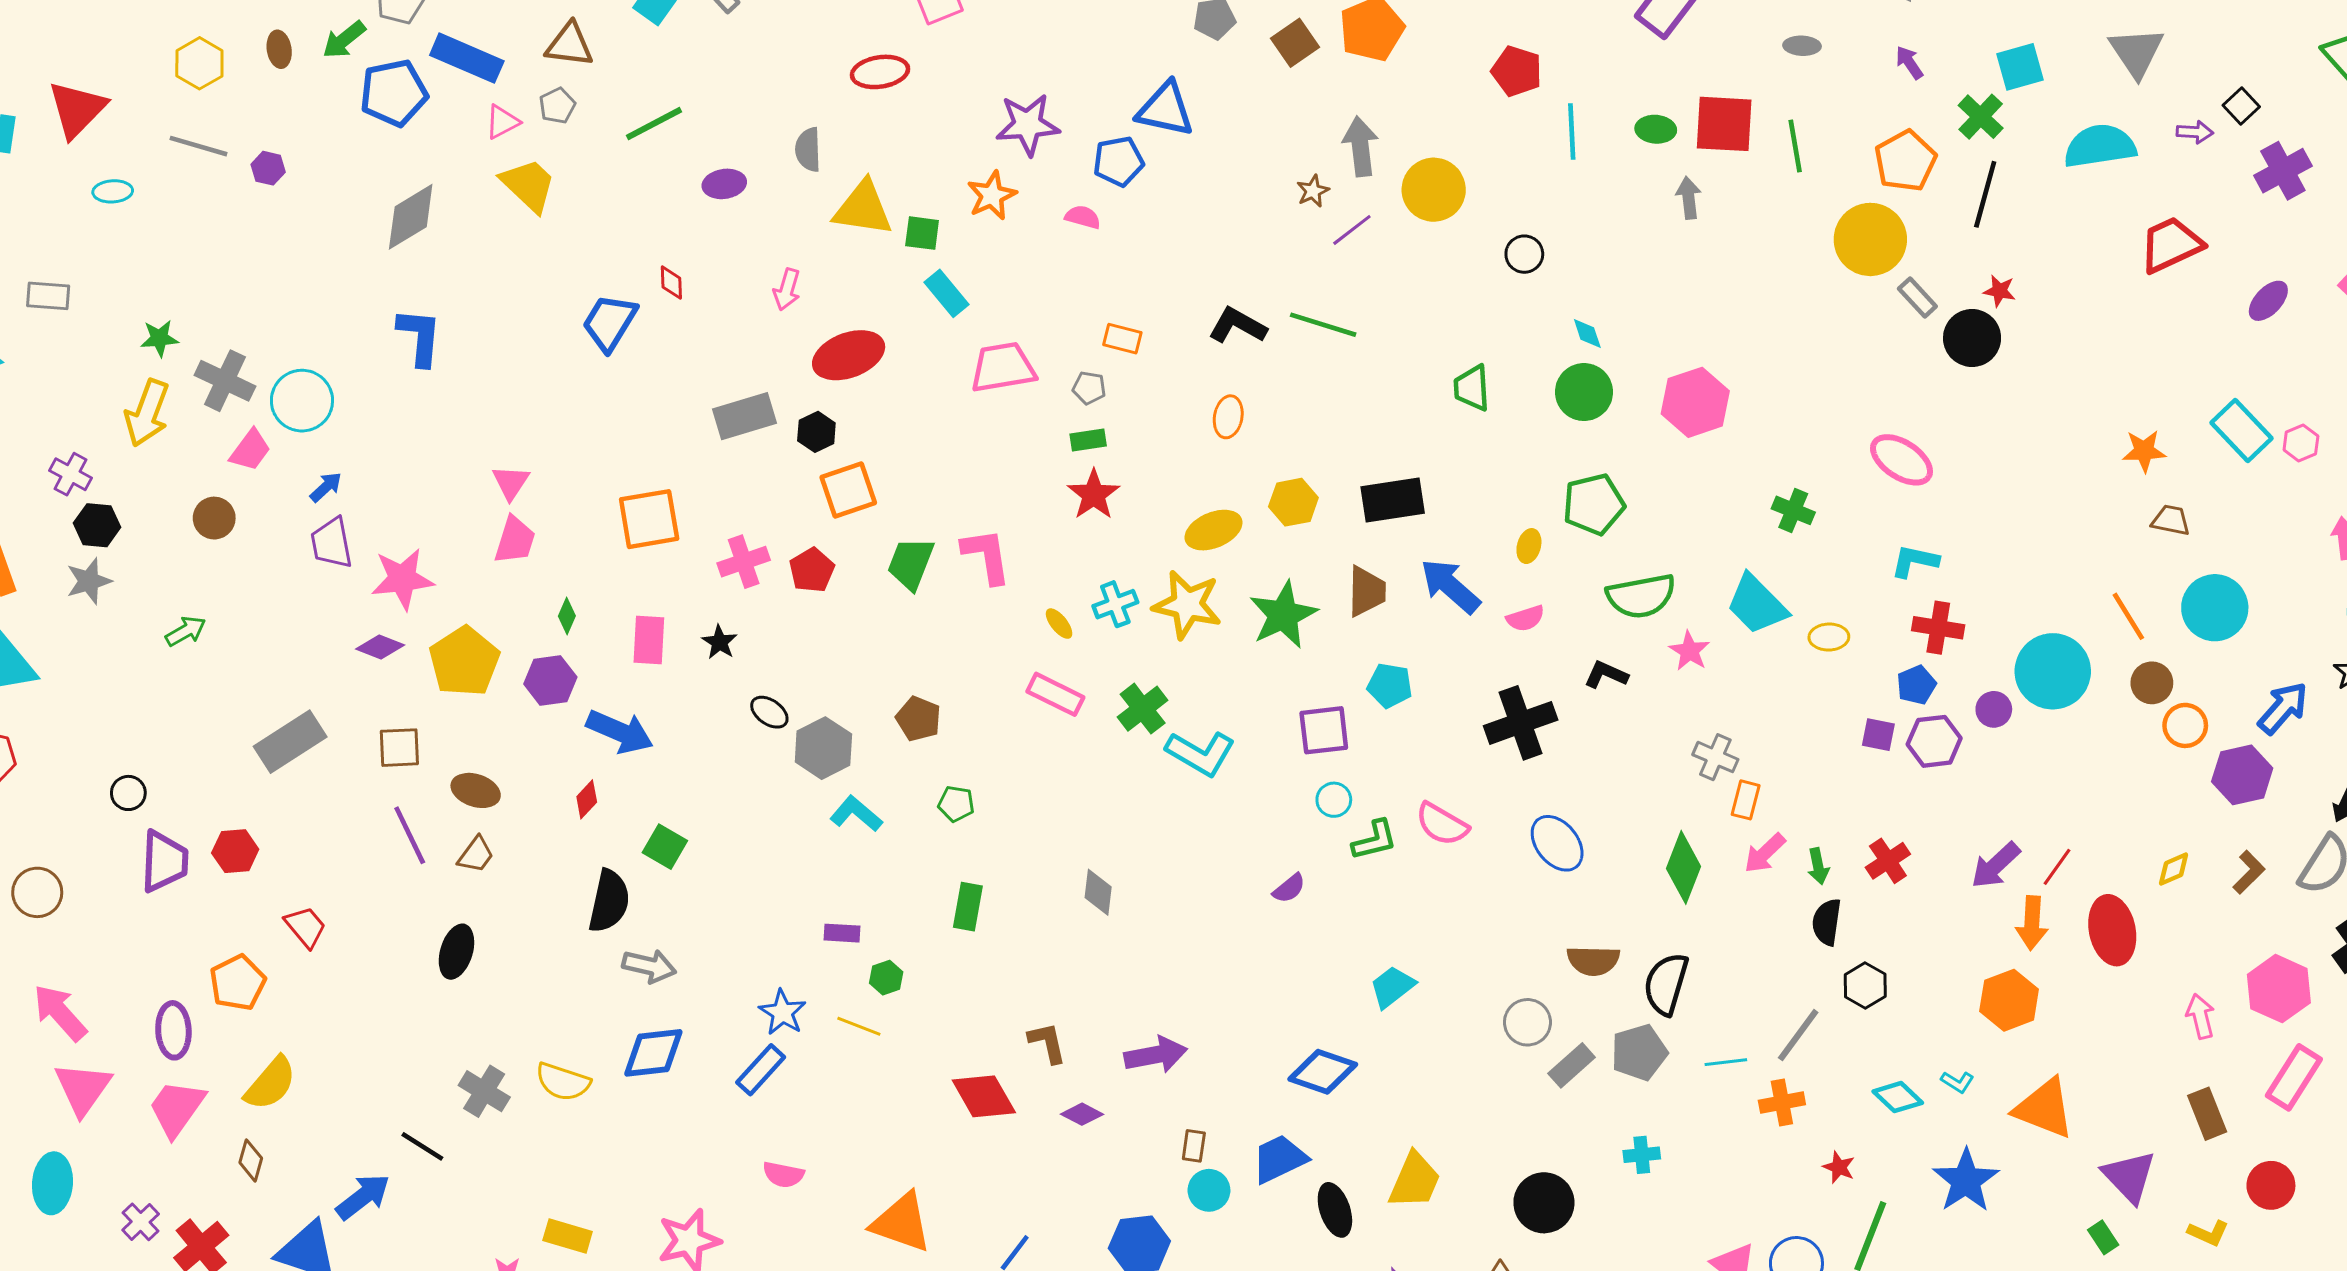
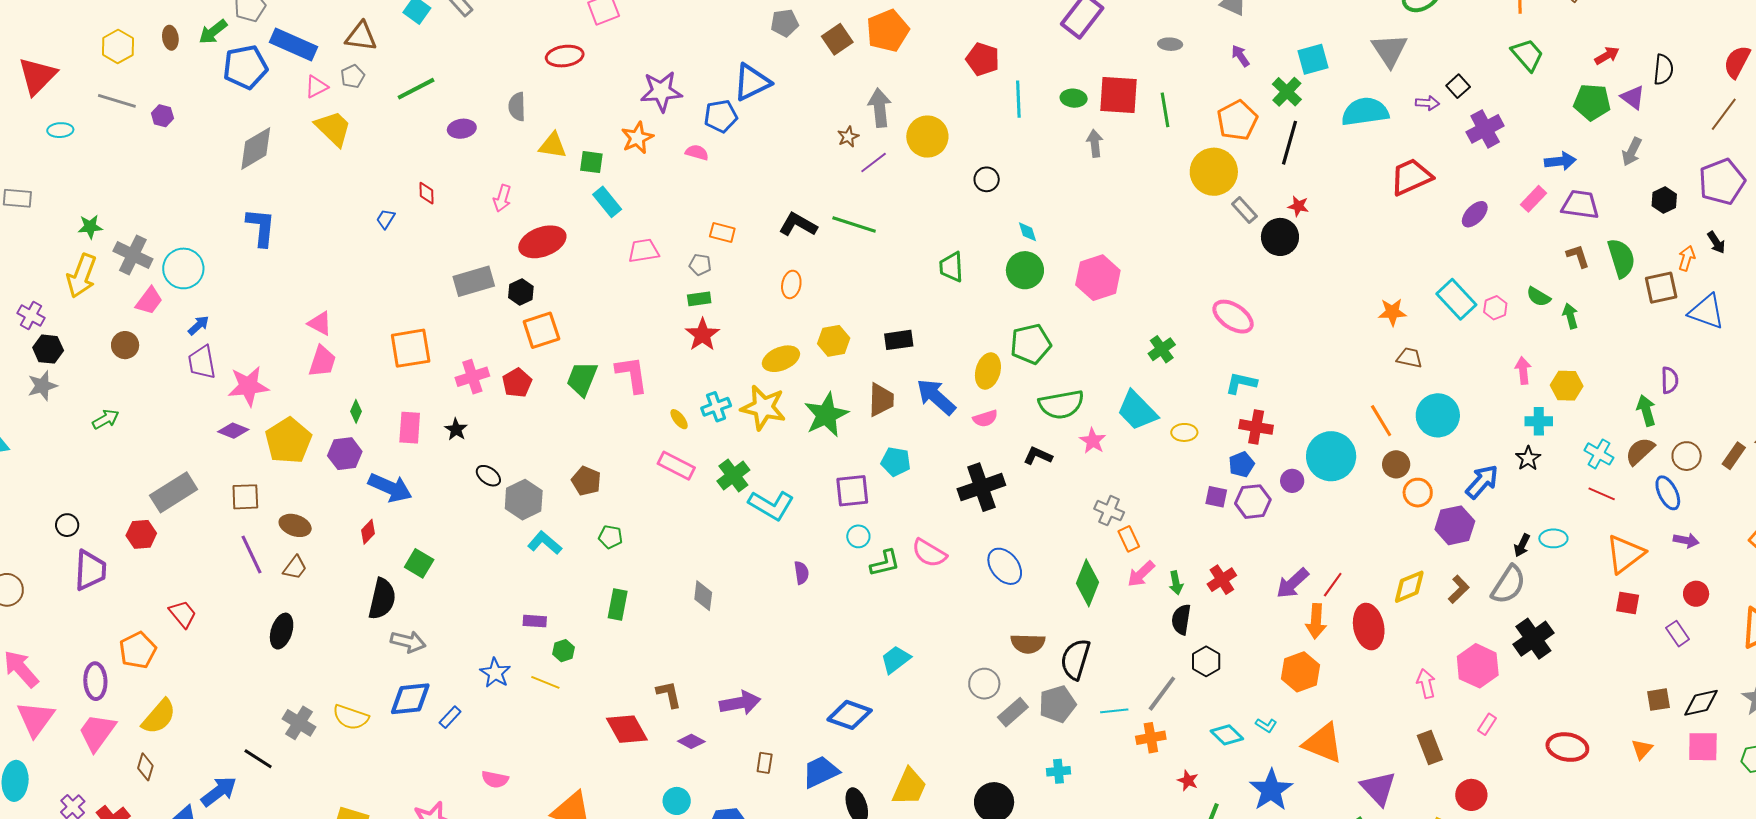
blue triangle: (1165, 109) -> (752, 82), turned -39
yellow triangle: (863, 208) -> (553, 146), size x0.7
blue trapezoid: (610, 322) -> (386, 219), size x0.5
pink trapezoid: (1003, 367) -> (644, 251), size x0.7
pink triangle: (511, 482) -> (320, 323), turned -36
black rectangle: (1393, 500) -> (899, 340), size x0.7
green cross: (1793, 510) -> (1162, 349), turned 32
yellow ellipse: (1529, 546) -> (988, 371), size x1.6
orange rectangle: (1746, 800) -> (1129, 539), turned -40
red hexagon: (235, 851) -> (141, 534), moved
yellow diamond: (2174, 869) -> (1409, 587), size x1.5
purple semicircle: (1289, 888) -> (801, 573), moved, turned -60
blue rectangle: (761, 1070) -> (450, 717), moved, size x0.7
pink rectangle: (2294, 1077) -> (1487, 724), size x0.5
cyan circle: (1209, 1190) -> (677, 801), moved

